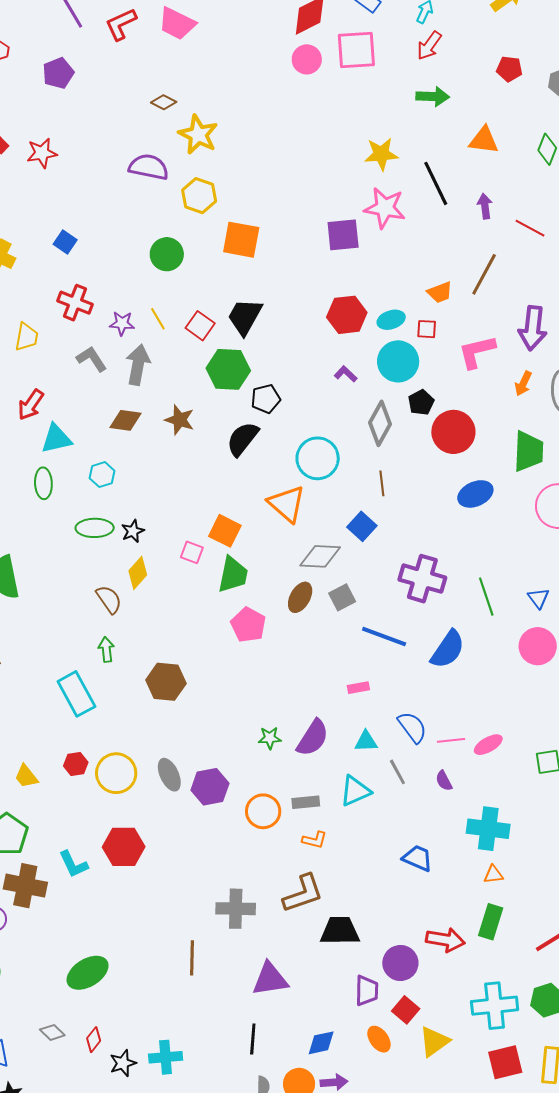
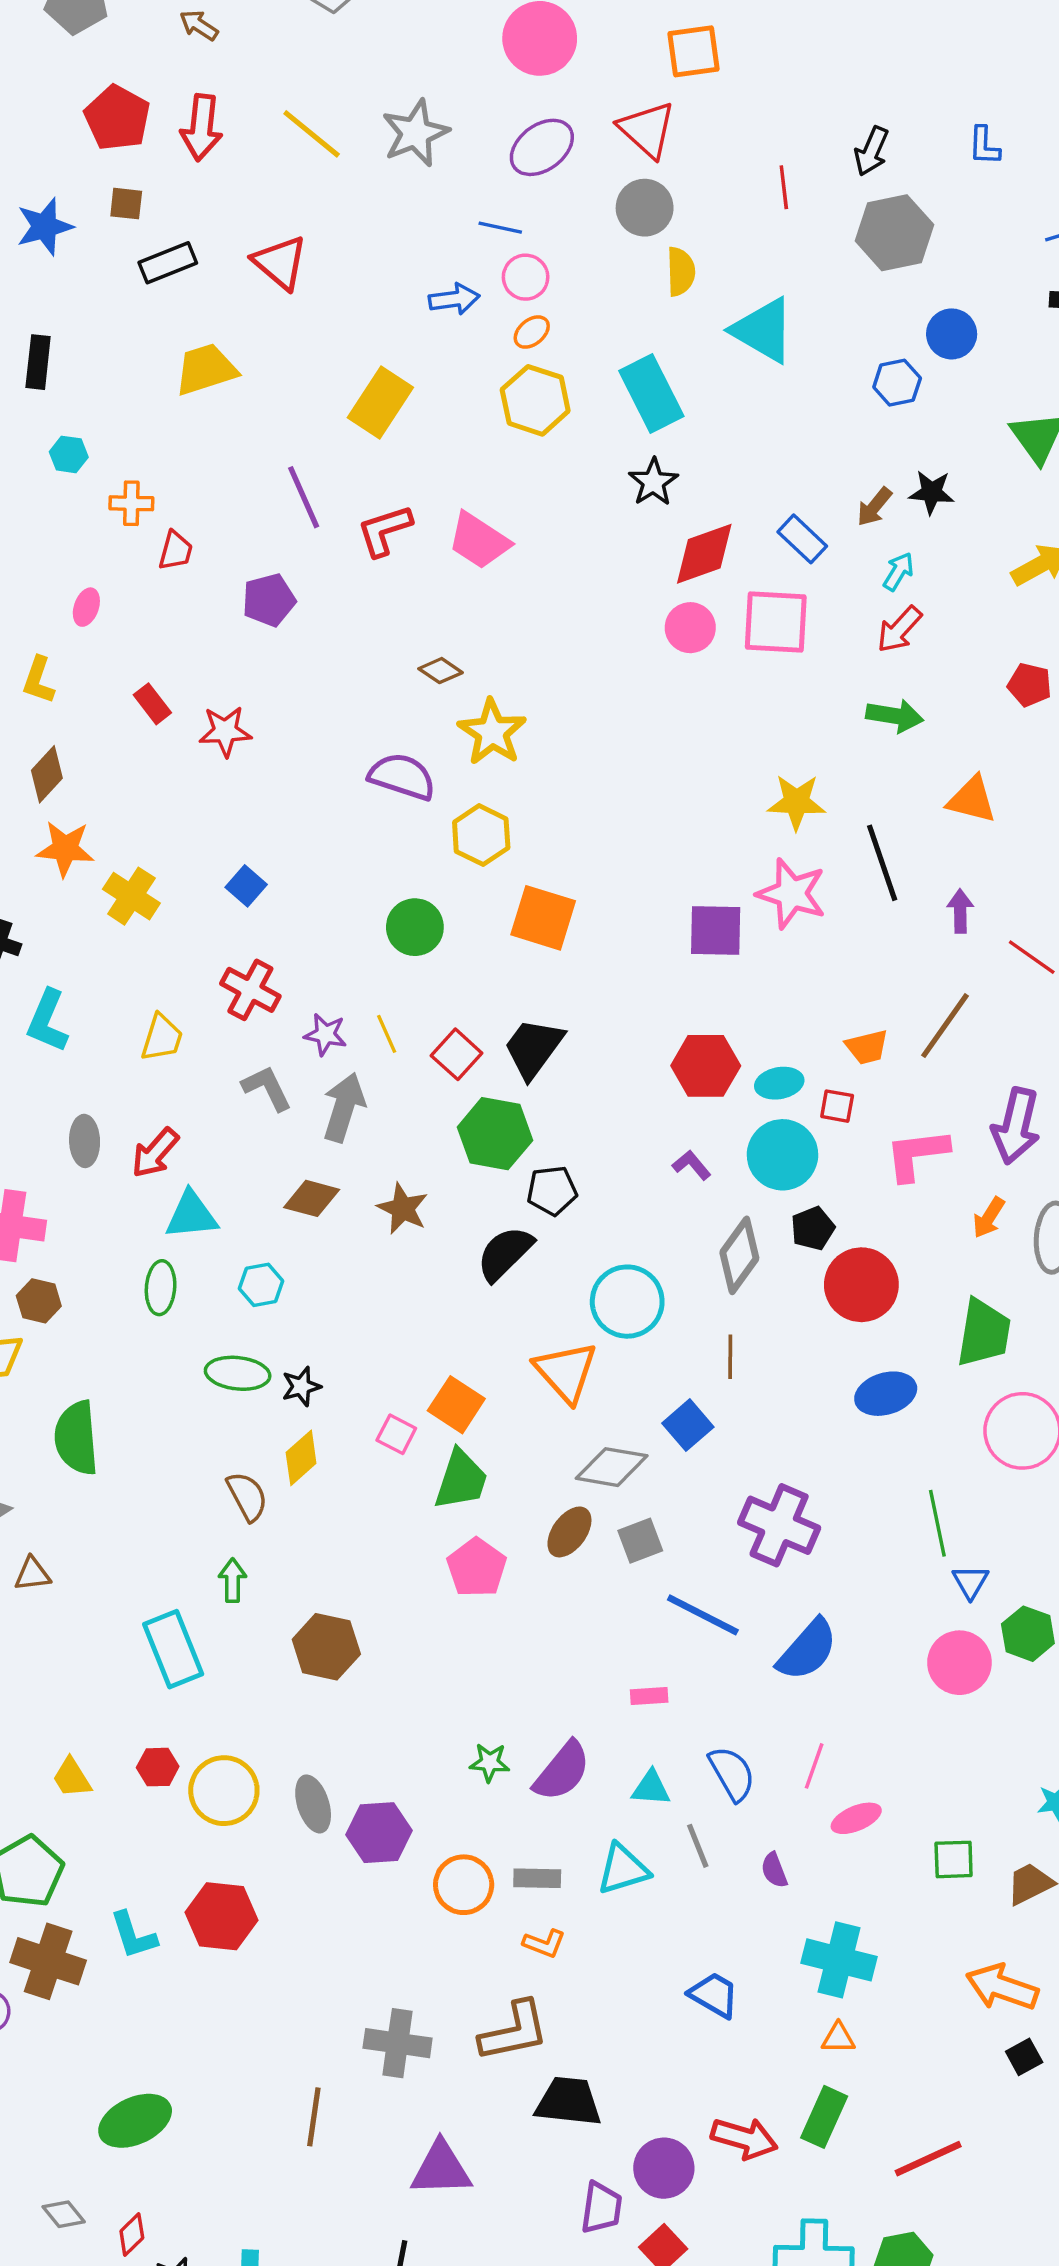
green line: (486, 597) -> (937, 1523), moved
pink line: (451, 740) -> (814, 1766), moved, turned -72

